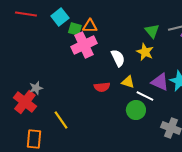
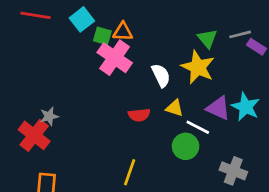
pink cross: (84, 45) -> (115, 58), turned -30
yellow star: (145, 52) -> (198, 67), size x1.4
yellow line: (61, 120) -> (130, 172), moved, turned 54

